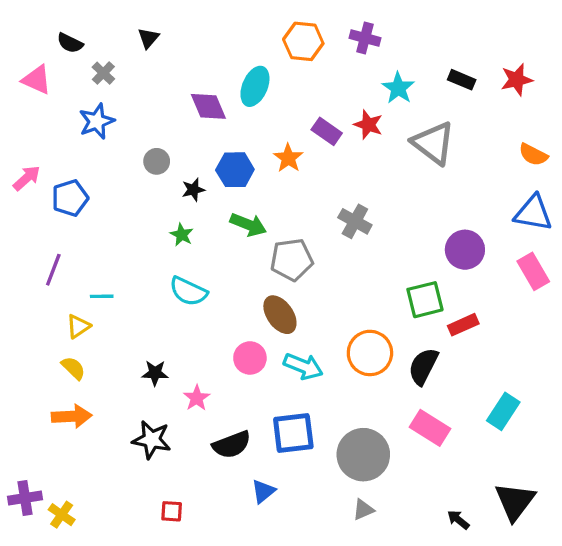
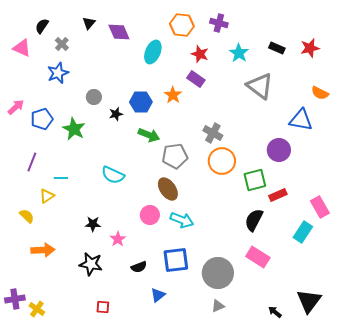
black semicircle: (70, 43) -> (42, 26), turned 98
purple diamond: (208, 106) -> (119, 32), moved
red star: (368, 125) -> (200, 54), moved
blue triangle: (533, 213) -> (301, 120), moved
green star: (182, 235) -> (74, 129), moved, size x1.6
pink rectangle: (533, 271) -> (320, 207), moved
orange circle: (370, 353) -> (222, 161), moved
yellow semicircle: (73, 368) -> (27, 216), moved
cyan rectangle: (503, 411) -> (303, 232), moved
black semicircle: (232, 445) -> (139, 267), size x0.7

